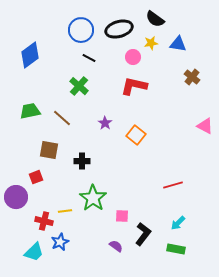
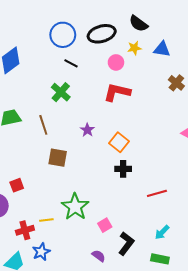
brown line: (62, 118) -> (43, 125), turned 30
brown square: (49, 150) -> (58, 158), moved
black cross: (82, 161) -> (123, 169), moved
pink square: (122, 216) -> (105, 225), turned -32
red cross: (44, 221) -> (25, 230), turned -30

